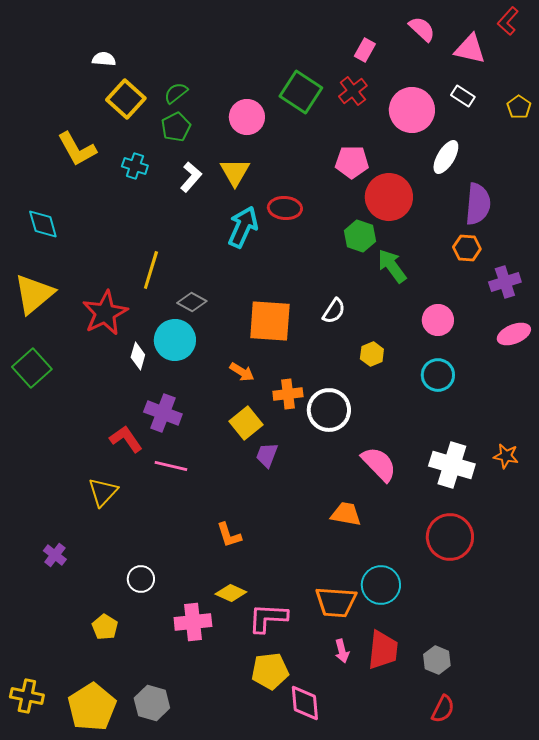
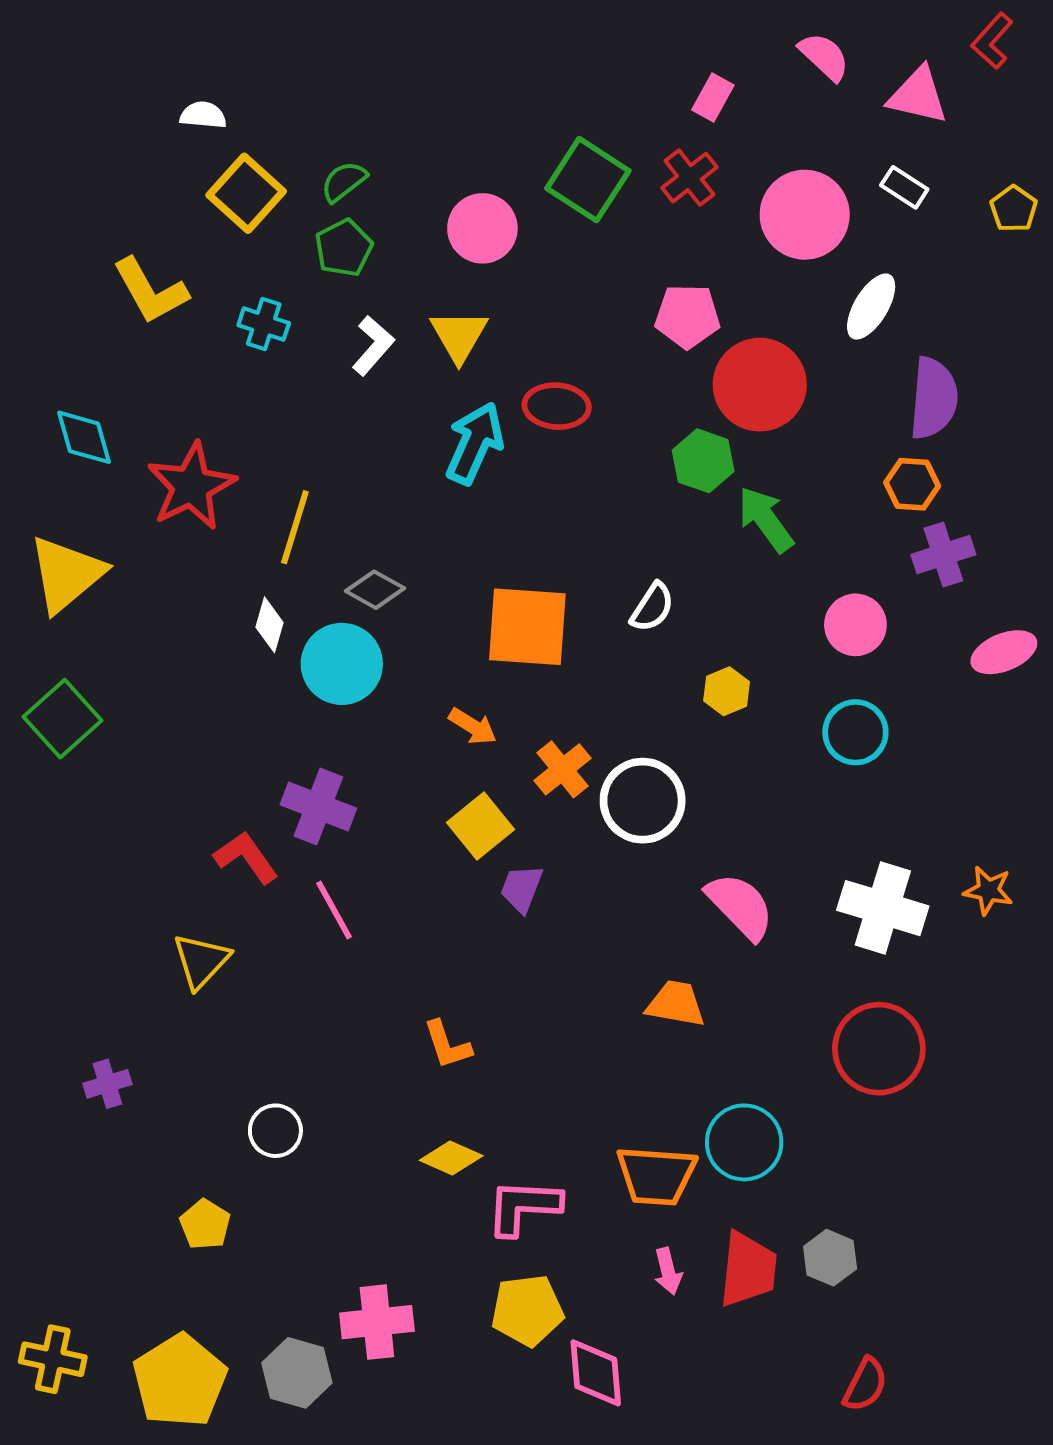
purple cross: (505, 282) -> (943, 555), moved
red star: (105, 313) -> (191, 486), moved
white diamond: (138, 356) -> (270, 625), moved
orange cross: (288, 394) -> (562, 769), turned -32
pink line: (171, 466) -> (334, 910), turned 48
purple cross: (55, 555) -> (107, 1084), turned 35
pink cross: (193, 622) -> (377, 1322), moved
gray hexagon: (437, 660) -> (830, 1258), moved

